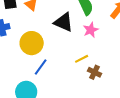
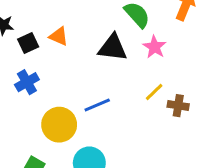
yellow circle: (32, 43) -> (59, 125), moved
blue line: (41, 67) -> (97, 105), moved, turned 48

